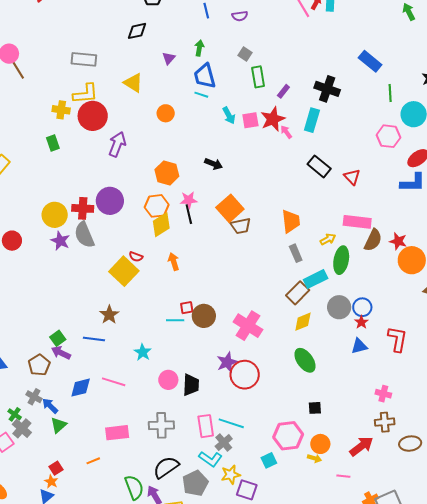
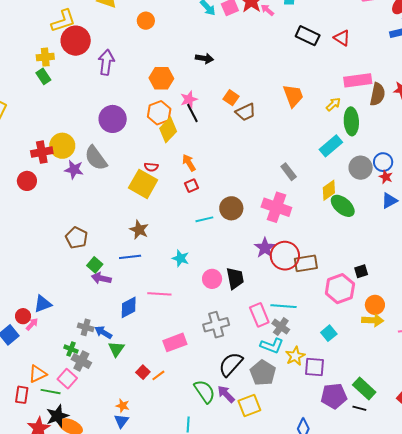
yellow cross: (61, 110) -> (45, 57), moved
red cross: (83, 208) -> (42, 152), moved
orange square: (230, 208) -> (231, 98), size x0.6
gray rectangle: (296, 253) -> (289, 172), moved
brown rectangle: (298, 293) -> (306, 263), moved, turned 50
red square: (187, 308) -> (191, 186), moved
green ellipse: (305, 360) -> (343, 206), moved
brown pentagon: (39, 365) -> (77, 238), moved
pink hexagon: (288, 436) -> (340, 289), moved
yellow arrow: (314, 458) -> (373, 320), size x1.5
red square: (56, 468) -> (143, 372), moved

